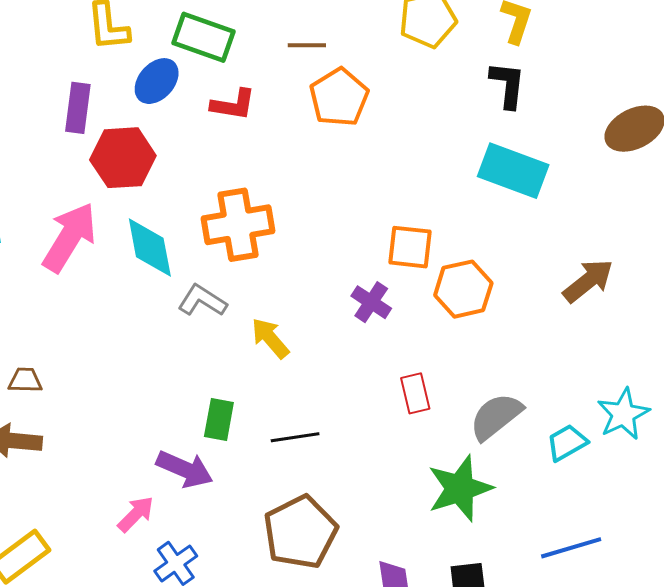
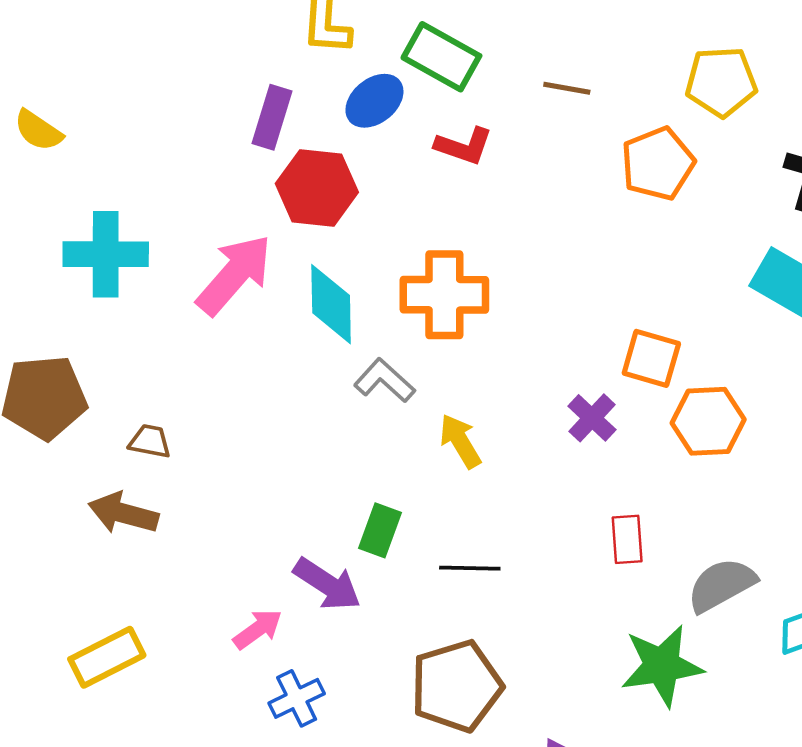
orange pentagon: (339, 97) -> (658, 164), moved

